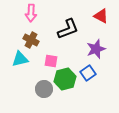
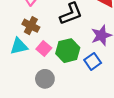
pink square: (51, 61) -> (44, 48), moved, turned 32
green hexagon: (65, 79) -> (68, 51), moved

